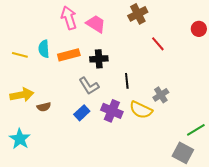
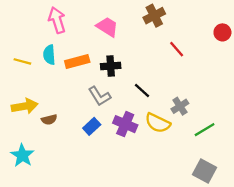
pink arrow: (69, 18) -> (57, 20), moved
black line: (127, 81) -> (142, 91), turned -42
green line: (196, 130) -> (205, 130), moved

